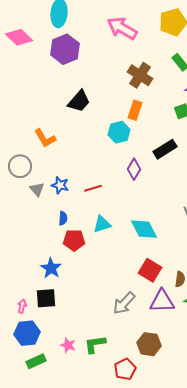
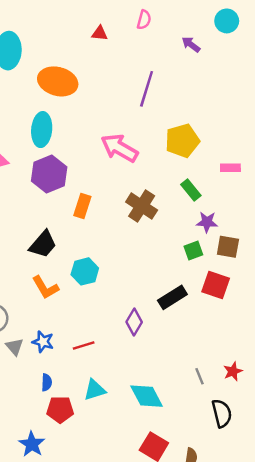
black trapezoid: (79, 101) -> (43, 244), moved
orange rectangle: (135, 110) -> (82, 206), moved
cyan hexagon: (119, 132) -> (85, 271), moved
orange L-shape: (45, 138) -> (45, 287), moved

